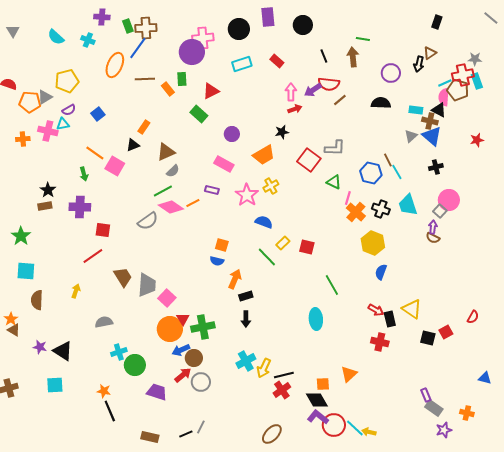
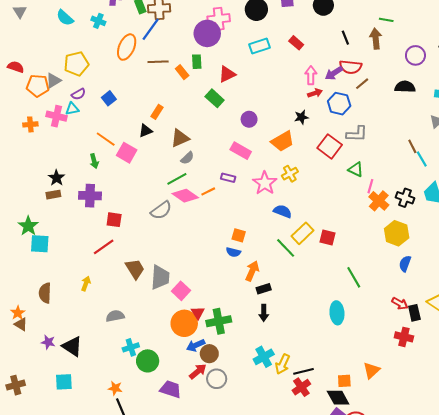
blue hexagon: (371, 173) -> (339, 104), moved
yellow rectangle: (283, 243) -> (302, 233), size x1.5
cyan square: (26, 271) -> (40, 244), moved

